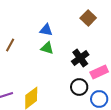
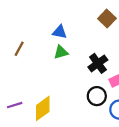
green triangle: (47, 48) -> (61, 52), turned -32

